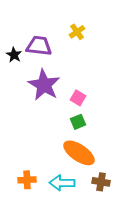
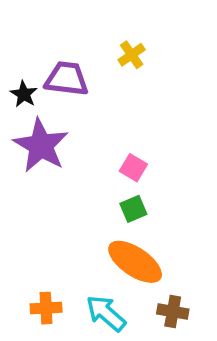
purple star: (44, 85) -> (41, 145), moved
cyan arrow: (62, 183) -> (106, 313), turned 40

